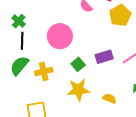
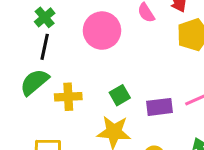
pink circle: (60, 36) -> (102, 31), moved
purple rectangle: (104, 57) -> (159, 107), moved

